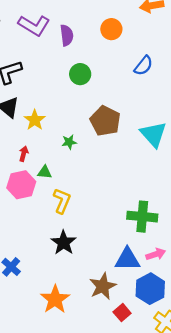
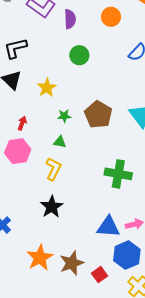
yellow star: (35, 120) -> (47, 88), moved
brown pentagon: (105, 121) -> (98, 115), moved
green triangle: (45, 172) -> (60, 142), moved
green cross: (142, 217) -> (118, 174), moved
brown star: (103, 286) -> (72, 263), moved

